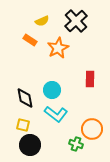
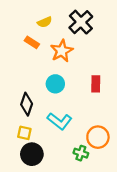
cyan circle: (52, 90) -> (55, 84), moved
black diamond: (25, 98) -> (27, 104), turned 30

